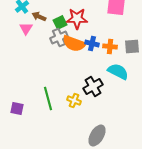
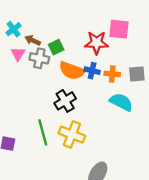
red star: (77, 18) -> (97, 43), moved
gray cross: (59, 38) -> (39, 58), moved, turned 36
black cross: (93, 86) -> (65, 101), moved
yellow cross: (74, 100) -> (72, 135), size x1.6

